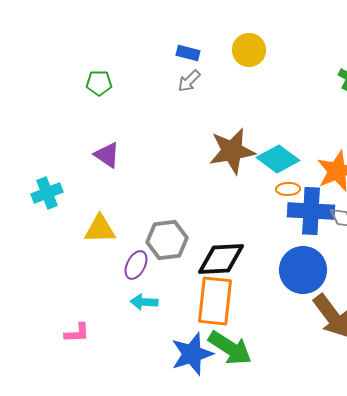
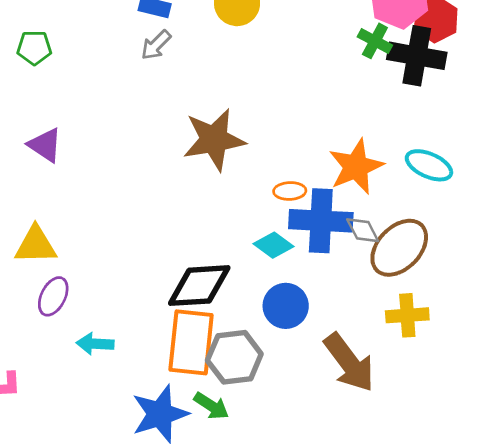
cyan diamond: (278, 159) -> (274, 245), moved, size x0.7
gray hexagon: (167, 240) -> (234, 357), moved
purple ellipse: (136, 265) -> (53, 296), moved
blue circle: (303, 270) -> (286, 306), moved, size x0.7
green arrow: (230, 348) -> (211, 406), size x0.6

